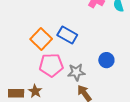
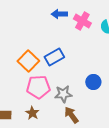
blue rectangle: (67, 35) -> (54, 57), turned -60
brown star: (35, 91) -> (32, 113), moved

